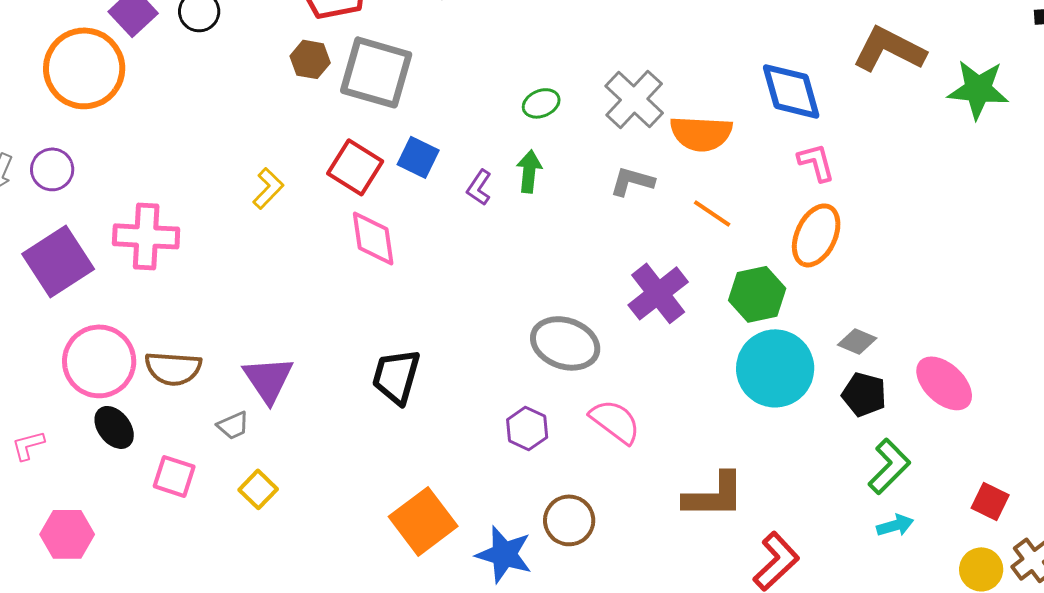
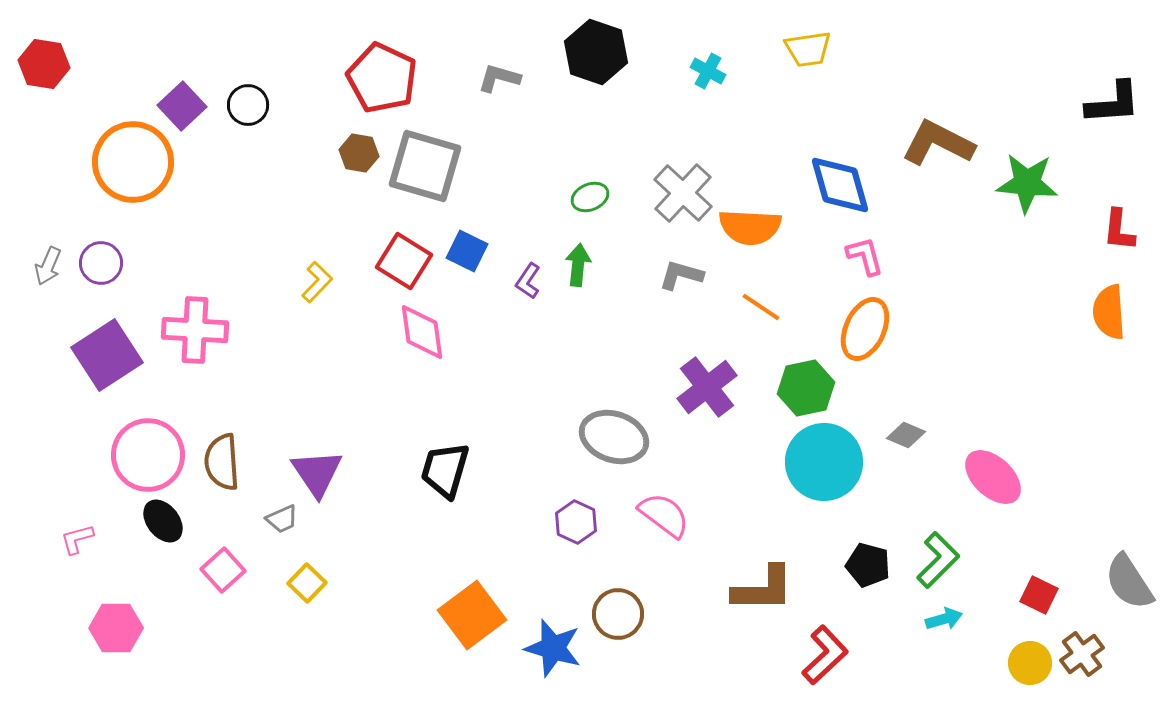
brown semicircle: (173, 368) -> (222, 462), turned 82
black pentagon: (864, 394) -> (868, 565), moved
pink square: (174, 476) -> (223, 570), turned 30

